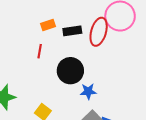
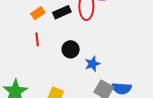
black circle: (70, 71) -> (71, 49), size x0.7

